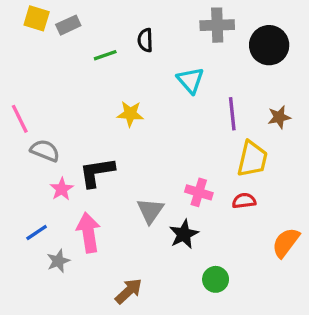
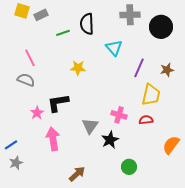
black semicircle: (145, 40) -> (87, 24), size x1.5
purple line: (232, 114) -> (139, 68), turned 30
pink line: (20, 119) -> (30, 58), moved
gray semicircle: (45, 151) -> (26, 80), moved
blue line: (37, 233) -> (11, 145), moved
gray star: (58, 261) -> (16, 163), moved

